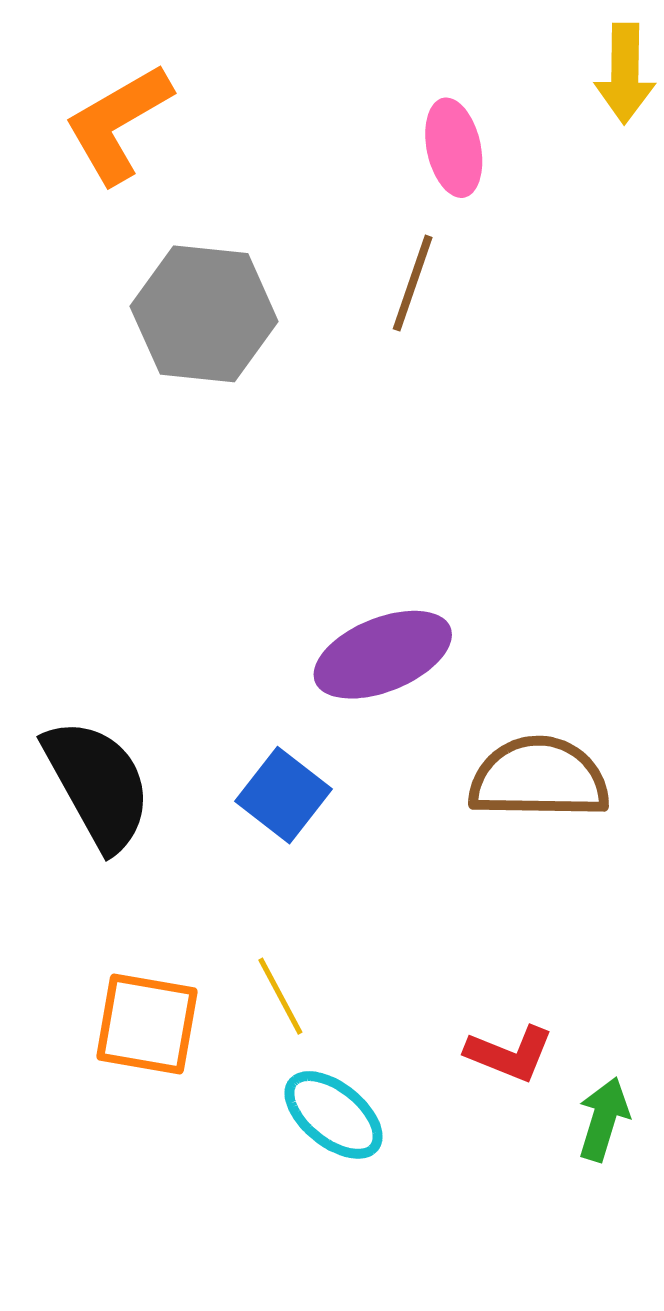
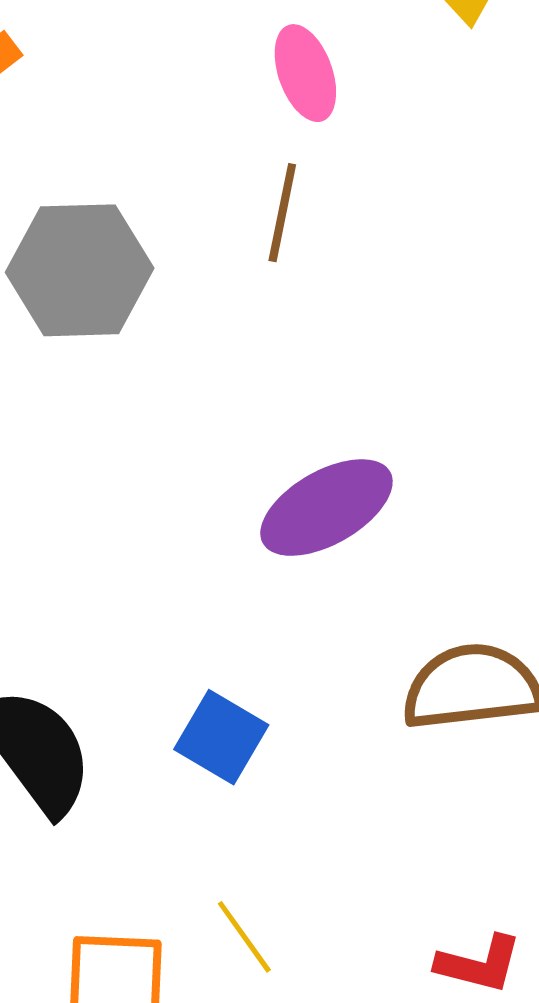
purple ellipse: (383, 655) -> (326, 508), moved

